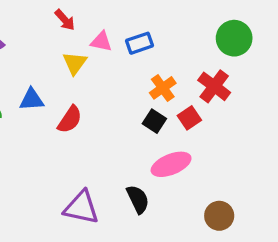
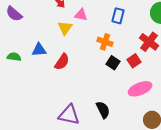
blue rectangle: (139, 43) -> (118, 16), moved, turned -56
orange cross: (163, 88) -> (105, 42), moved, turned -35
pink ellipse: (171, 164) -> (140, 89), moved

